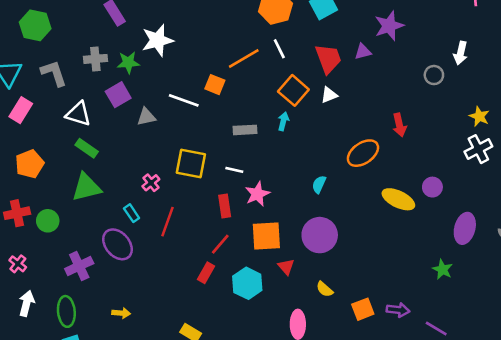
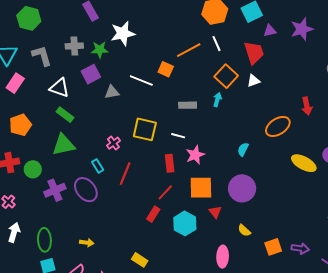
purple triangle: (363, 52) -> (270, 31), moved
purple cross: (79, 266) -> (55, 190), moved

